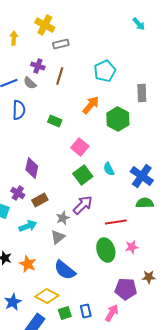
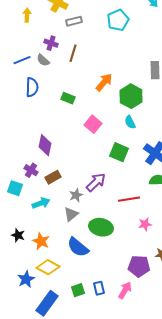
cyan pentagon: (105, 71) -> (118, 20), moved
cyan semicircle: (109, 169) -> (130, 122), moved
green square: (83, 175) -> (119, 152), moved, turned -30
green ellipse: (106, 250) -> (101, 227), moved, turned -60
yellow diamond: (47, 296) -> (48, 267), moved

